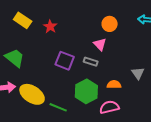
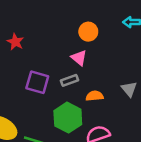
gray rectangle: (91, 62) -> (69, 80), turned -32
orange semicircle: (114, 84) -> (95, 96), moved

